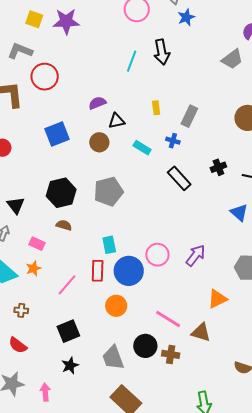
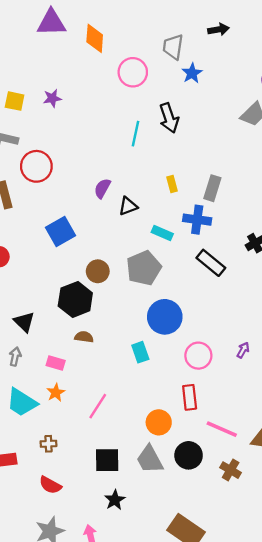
purple star: (66, 21) -> (52, 98), size x0.6
purple semicircle: (97, 103) -> (102, 188), turned -30
blue cross: (173, 141) -> (197, 220), size x1.6
brown circle: (99, 142) -> (98, 271), moved
gray pentagon: (109, 191) -> (144, 268), moved
purple arrow: (196, 255) -> (243, 350), size x0.6
red rectangle: (98, 271) -> (190, 397), moved
blue circle: (129, 271) -> (165, 317), moved
black square: (68, 331) -> (107, 460), turned 30
black circle: (145, 346) -> (189, 455), moved
brown cross: (171, 354) -> (231, 470), turned 30
gray trapezoid: (113, 358) -> (150, 459), moved

